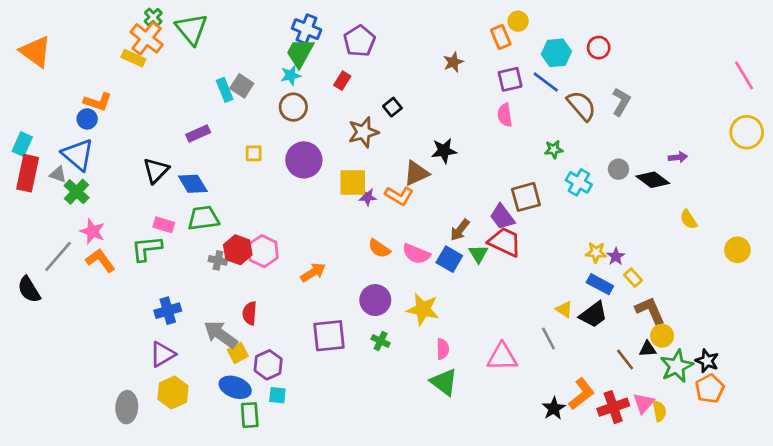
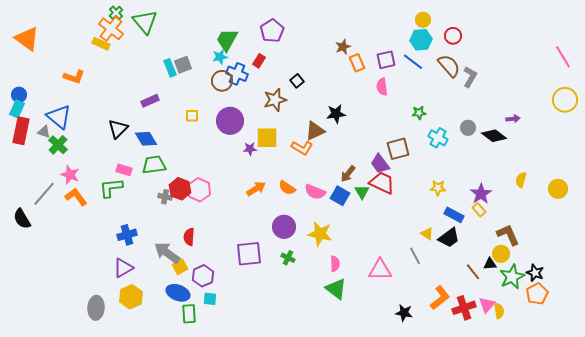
yellow circle: (518, 21) -> (423, 20), moved
blue cross: (307, 29) -> (237, 74), moved
orange rectangle: (501, 37) -> (357, 63), moved
gray square: (242, 86) -> (183, 65), turned 36
brown semicircle: (581, 106) -> (449, 66), moved
blue circle: (87, 119) -> (19, 95), moved
purple star: (367, 197) -> (250, 149), moved
yellow semicircle: (689, 219) -> (521, 180), moved, turned 49
yellow star: (596, 252) -> (438, 188), moved
purple star: (616, 256) -> (481, 194), moved, size x1.5
orange arrow: (313, 272) -> (256, 189), moved
brown L-shape: (650, 311) -> (508, 235), moved
black star: (554, 408) -> (404, 313), moved, turned -30

